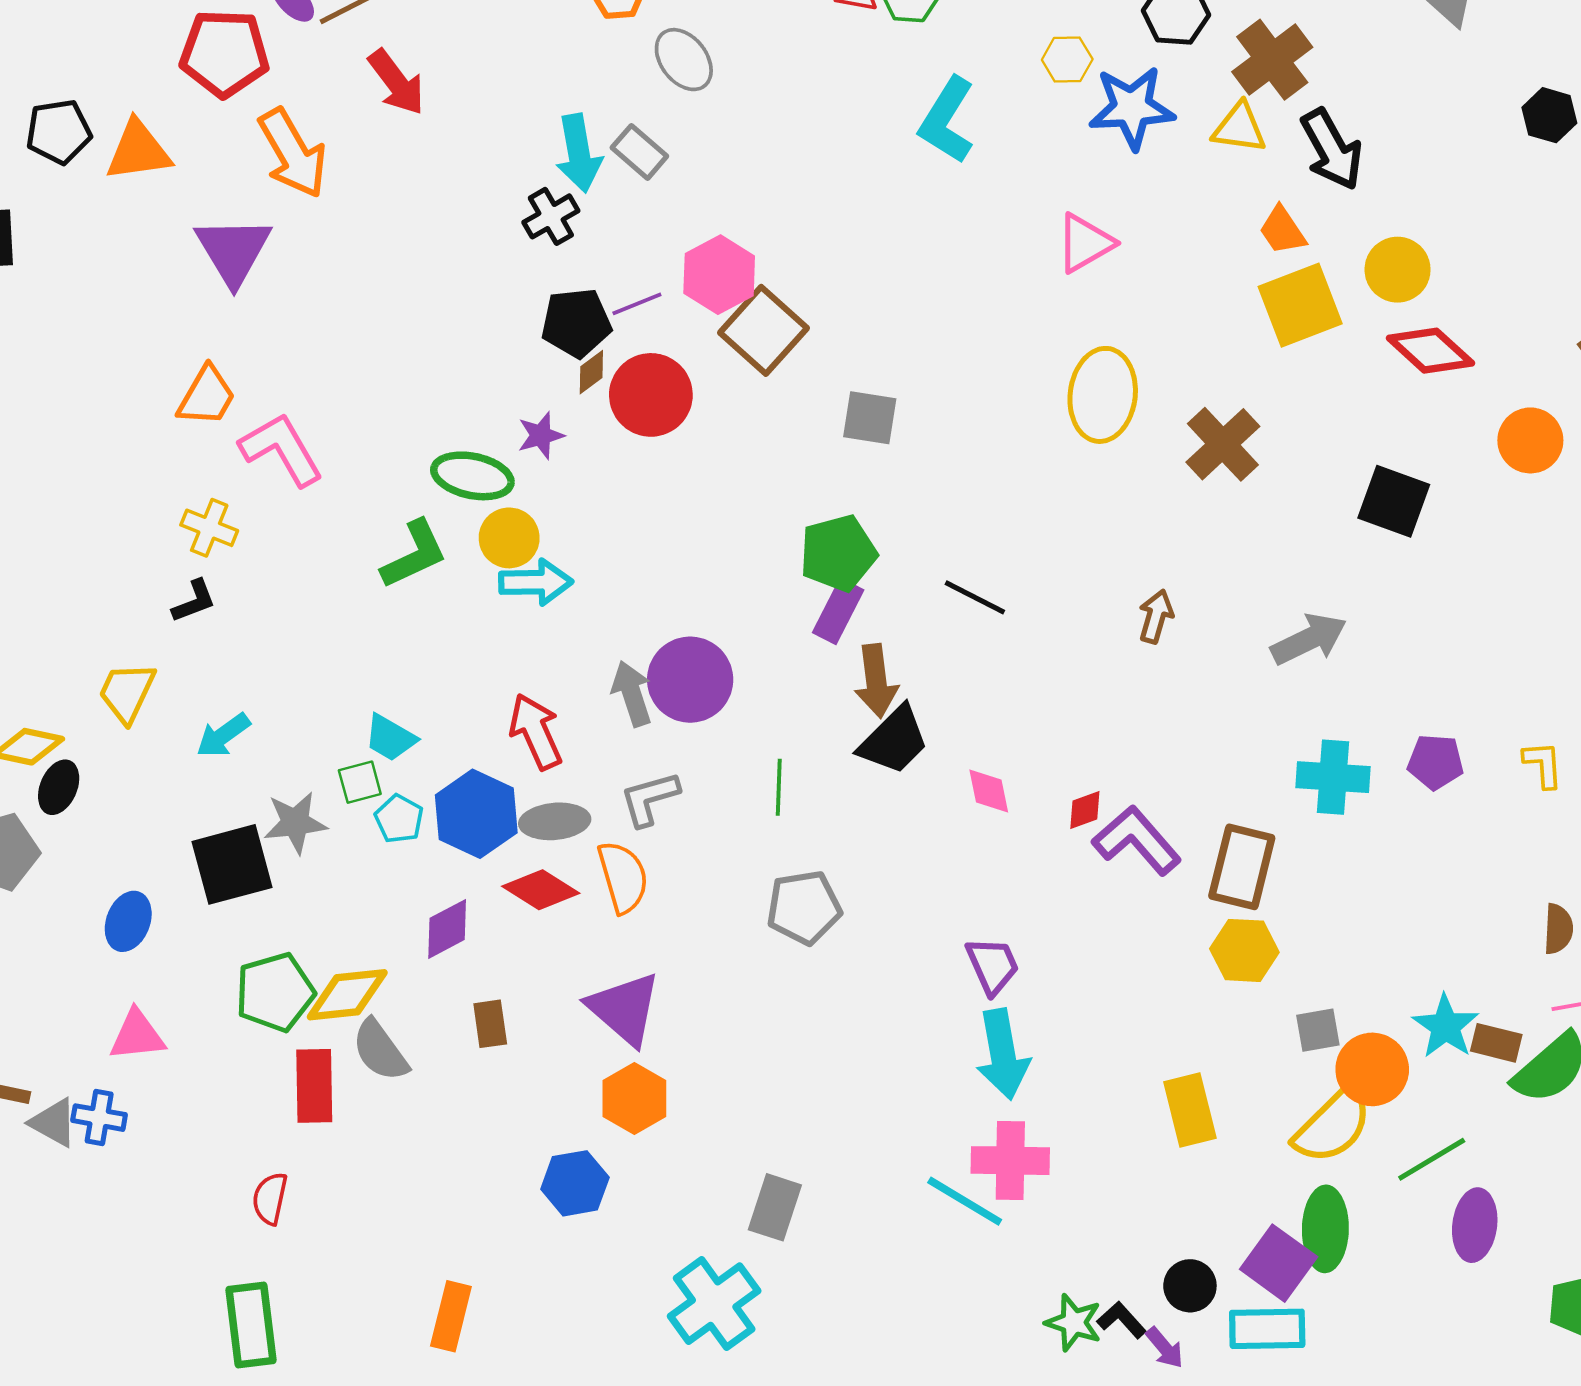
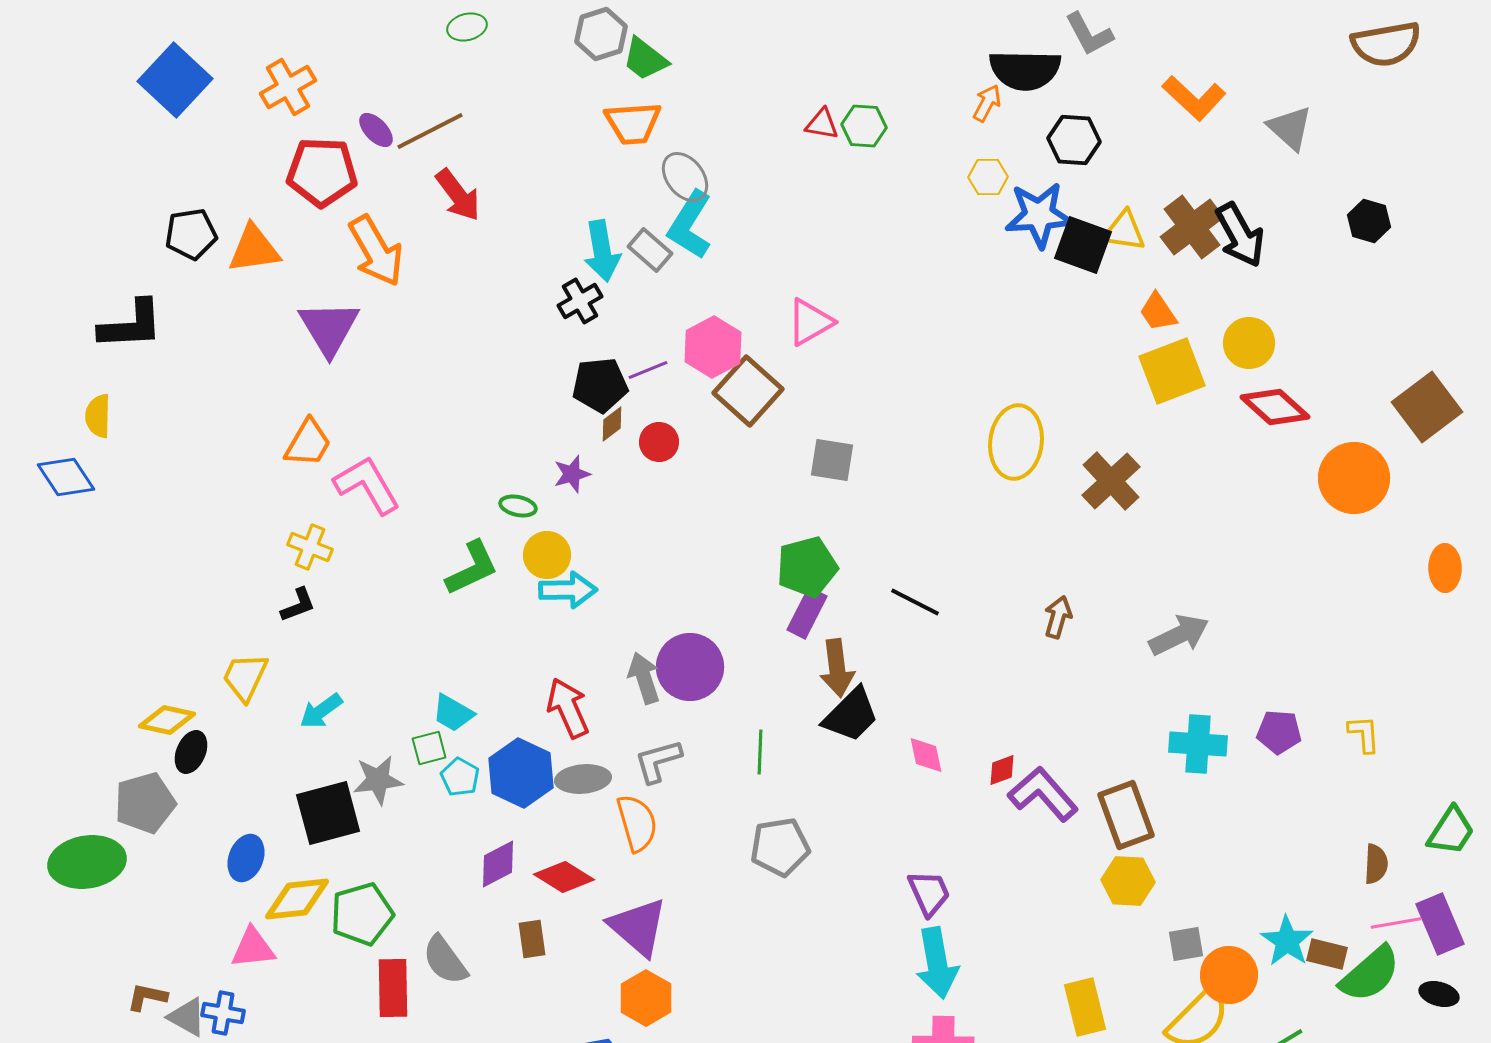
brown cross: (1272, 60) -> (1192, 227), moved
cyan L-shape: (947, 120) -> (690, 225), moved
black arrow: (1332, 149) -> (1240, 235), moved
pink triangle: (1085, 243) -> (810, 322), moved
red circle: (651, 395) -> (659, 442), size x0.6
orange circle: (1530, 440) -> (1354, 478), size x1.4
green ellipse: (472, 476) -> (518, 506), size x0.6
black square: (1394, 501) -> (1083, 245), moved
brown rectangle: (1242, 867) -> (1126, 815), turned -34
red diamond: (541, 890) -> (564, 877), moved
yellow diamond: (347, 995) -> (297, 899), moved

